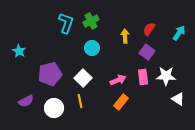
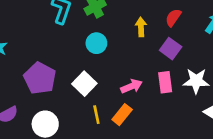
purple pentagon: (50, 74) -> (40, 78), turned -30
yellow line: (80, 101) -> (96, 115), moved
orange rectangle: (121, 102) -> (122, 115), moved

